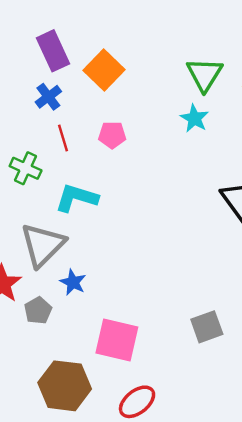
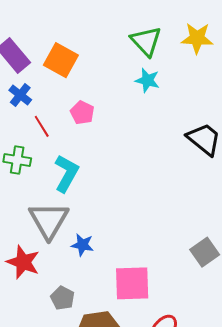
pink pentagon: (112, 135) -> (82, 113), turned -30
cyan L-shape: (76, 198) -> (66, 173), turned 117
gray pentagon: (38, 310) -> (63, 298), moved

